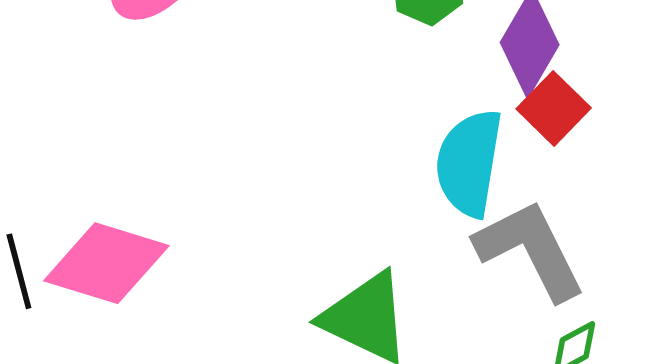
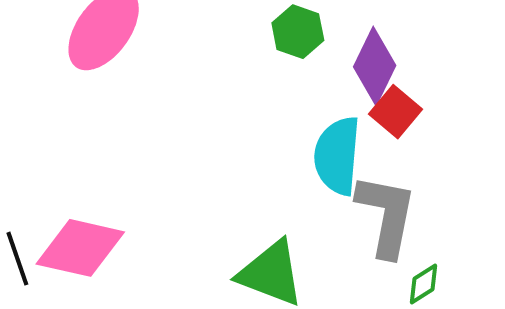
gray L-shape: (530, 250) -> (386, 215), turned 42

